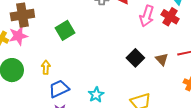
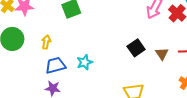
cyan star: (96, 95) -> (85, 62), moved

